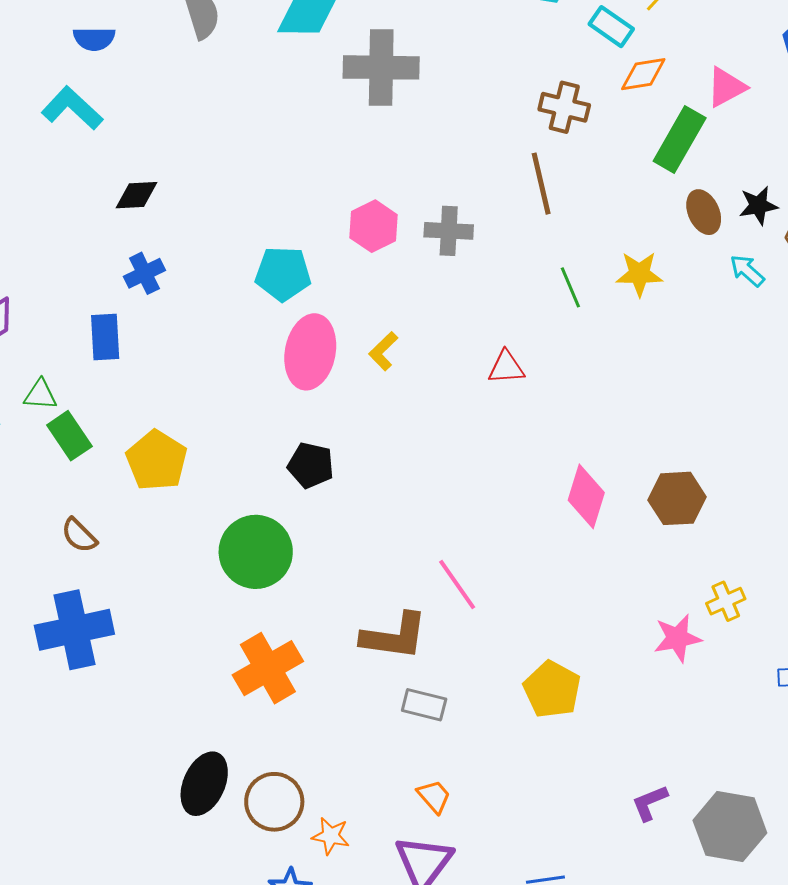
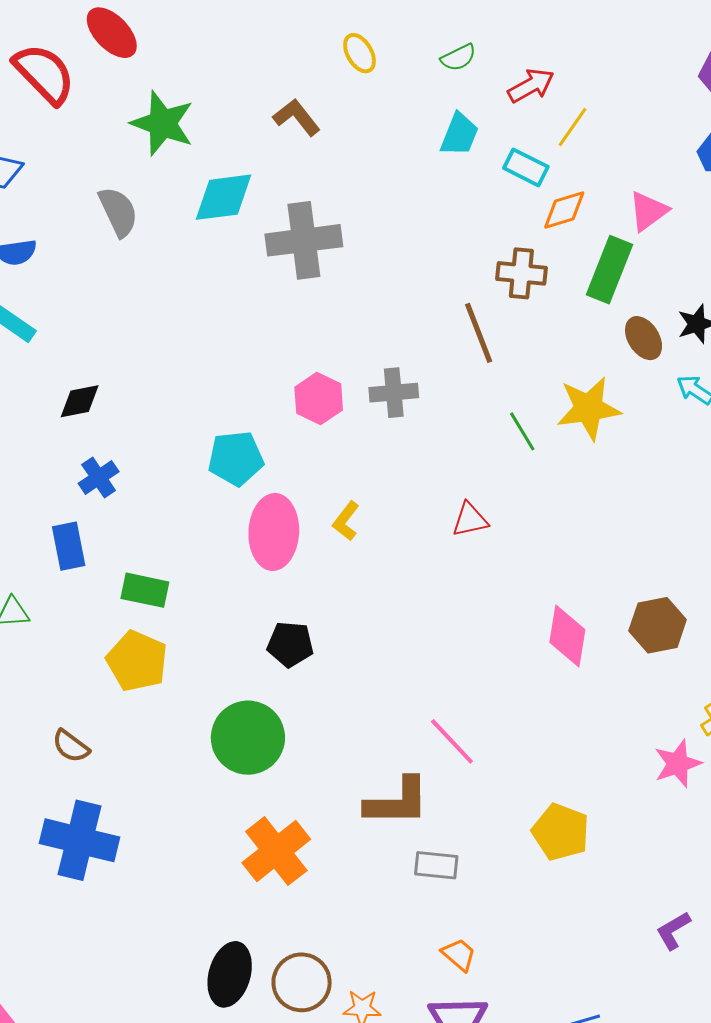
brown cross: (564, 107) -> (521, 273), moved
yellow star: (639, 274) -> (589, 408), size x1.4
green rectangle: (69, 436) -> (145, 590), moved, turned -36
blue cross: (74, 630) -> (79, 840), turned 34

